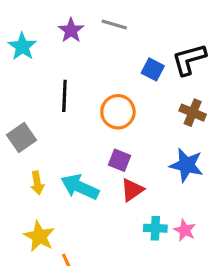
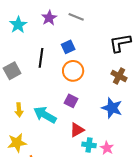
blue square: (153, 69) -> (68, 47), moved, turned 32
gray square: (21, 137) -> (12, 71), moved
red triangle: (132, 190) -> (77, 130), moved
yellow star: (39, 236) -> (17, 143), turned 30

